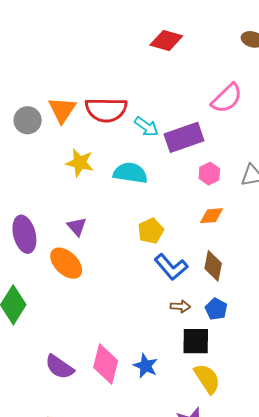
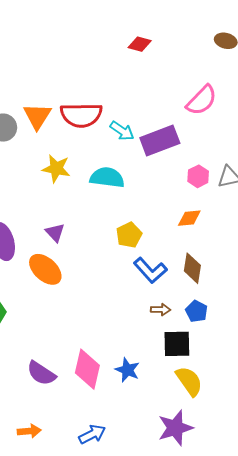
red diamond: (166, 40) -> (140, 44), size x0.7
pink hexagon: (209, 174) -> (198, 176), moved

